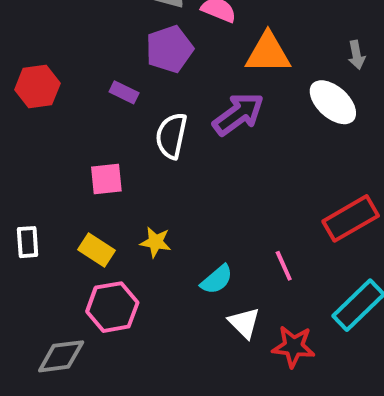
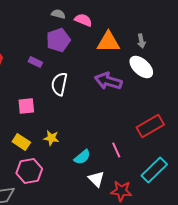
gray arrow: (357, 55) -> (141, 41), moved
purple arrow: (238, 114) -> (108, 81), moved, turned -128

